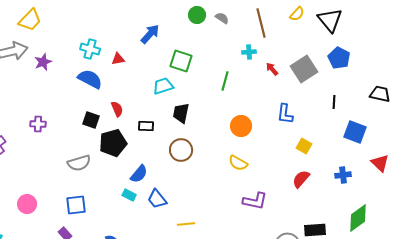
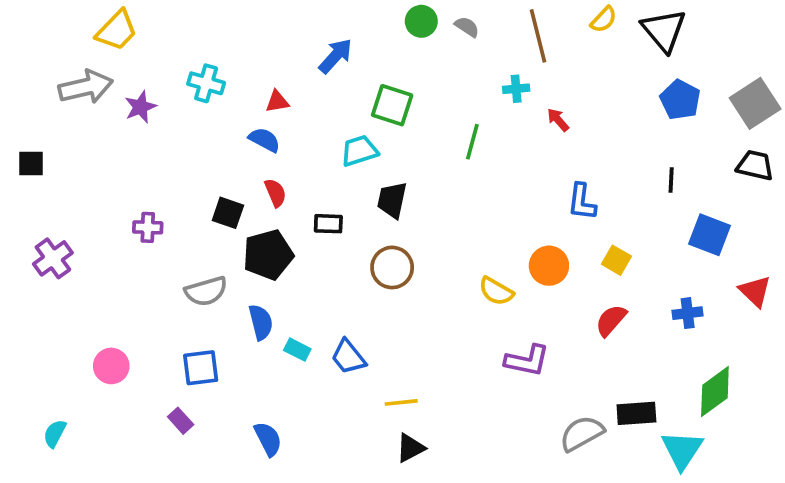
cyan cross: (90, 49) -> (206, 83), moved
gray square: (304, 69) -> (755, 103), moved
blue semicircle: (90, 79) -> (264, 140), moved, size x0.7
purple cross: (38, 124) -> (148, 227), moved
orange circle: (241, 126) -> (549, 266), moved
blue semicircle: (139, 174) -> (261, 322), moved, turned -54

